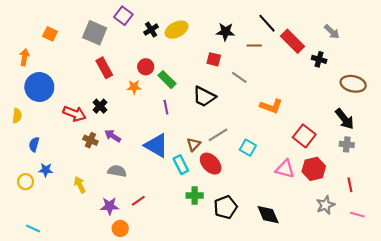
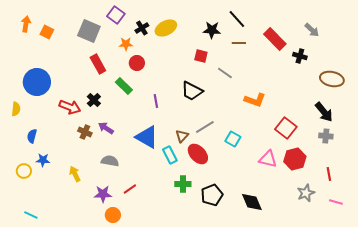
black line: (267, 23) -> (237, 19), moved
orange arrow: (24, 57) -> (26, 24), moved
green rectangle: (167, 80) -> (124, 86), moved
orange star: (134, 87) -> (126, 44), moved

